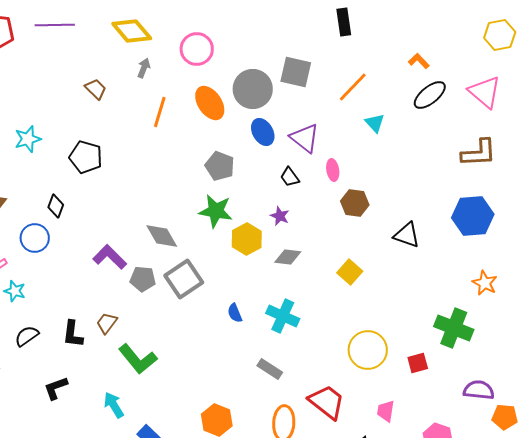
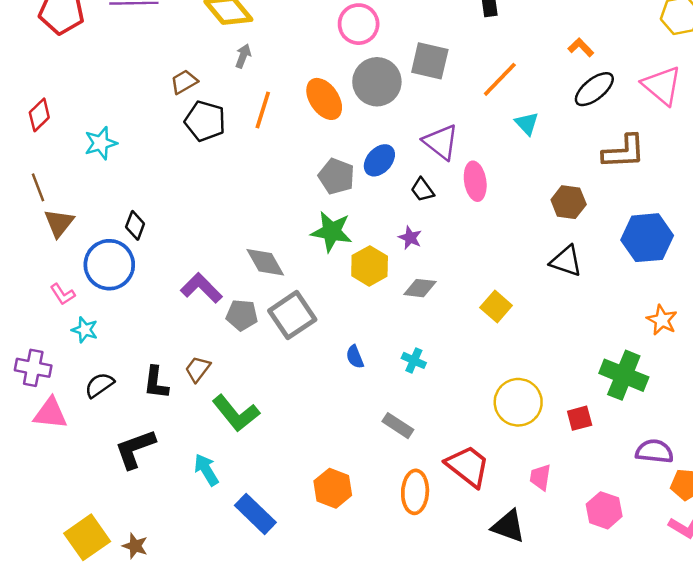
pink circle: (197, 49) -> (359, 24), moved
brown trapezoid: (96, 89) -> (184, 82), turned -75
blue ellipse: (263, 132) -> (379, 160), moved, turned 72
brown L-shape: (479, 153) -> (624, 152), moved
black pentagon: (86, 157) -> (205, 121), moved
pink ellipse: (333, 170) -> (475, 181), size x1.4
brown hexagon: (355, 203) -> (569, 202), moved
blue circle: (35, 238) -> (109, 265), size x1.4
cyan cross: (283, 316) -> (414, 360), size x0.6
black L-shape: (56, 388) -> (135, 449), size x1.4

